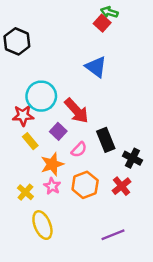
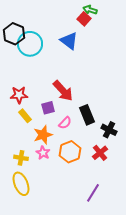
blue triangle: (96, 67) -> (69, 41), moved
cyan circle: (41, 96) -> (30, 44), moved
purple square: (58, 131) -> (48, 108), turned 32
yellow cross: (25, 192) -> (21, 158), turned -32
yellow ellipse: (42, 225) -> (21, 184), moved
purple line: (113, 235) -> (93, 193), turned -36

